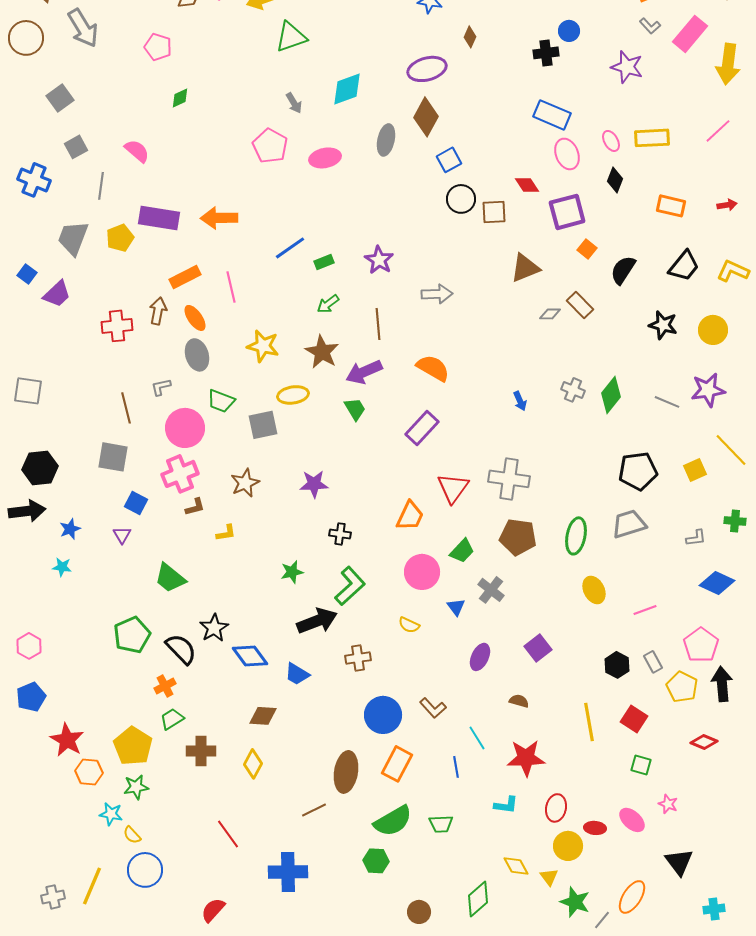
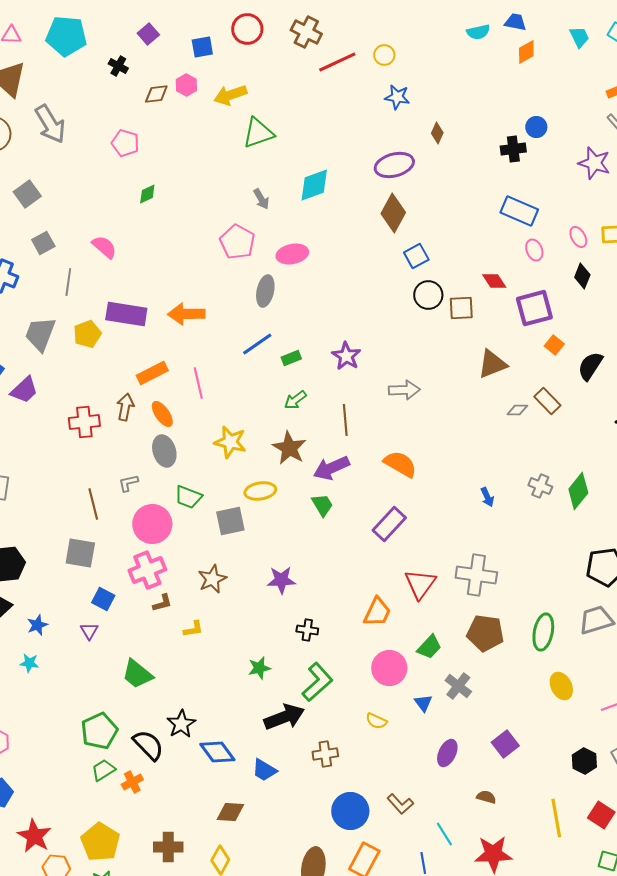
gray ellipse: (386, 140) -> (265, 291), moved
pink ellipse: (567, 154) -> (534, 250), size x0.7
green trapezoid: (172, 719) -> (103, 770), moved

